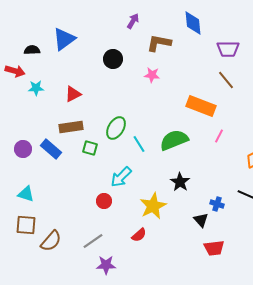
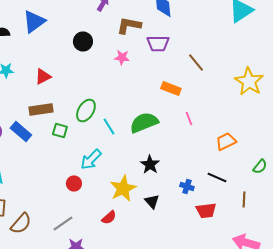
purple trapezoid: (228, 49) -> (158, 44), moved
orange rectangle: (201, 106) -> (171, 88), size x0.7
pink line: (219, 136) -> (189, 118), turned -48
black triangle: (201, 220) -> (152, 202), moved
red trapezoid: (214, 248) -> (206, 210), moved

